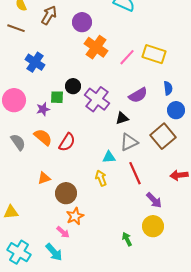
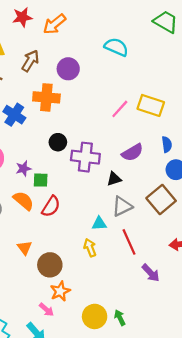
orange cross: (96, 47) -> (46, 97), moved, turned -30
green square: (57, 97) -> (41, 180), moved
purple cross: (97, 99) -> (85, 157), turned -30
orange triangle: (44, 178) -> (25, 248), turned -48
yellow circle: (153, 226) -> (95, 316), moved

